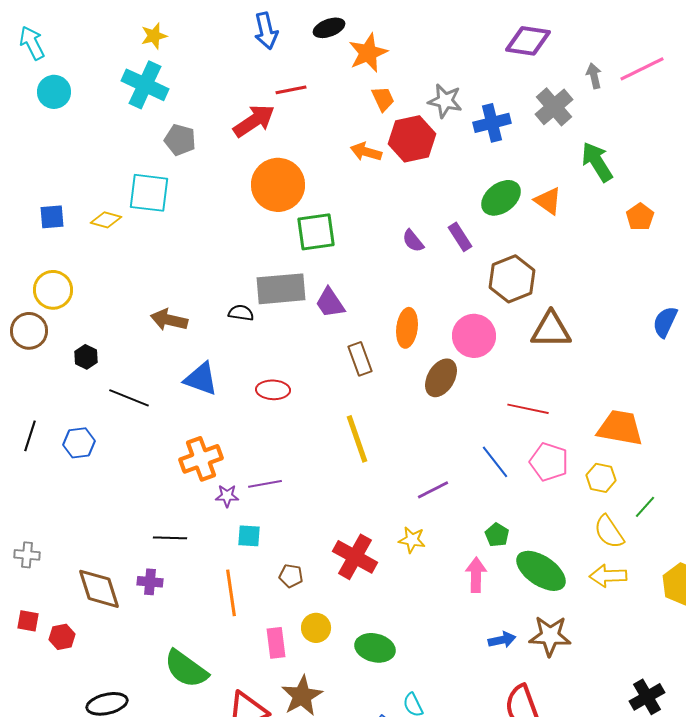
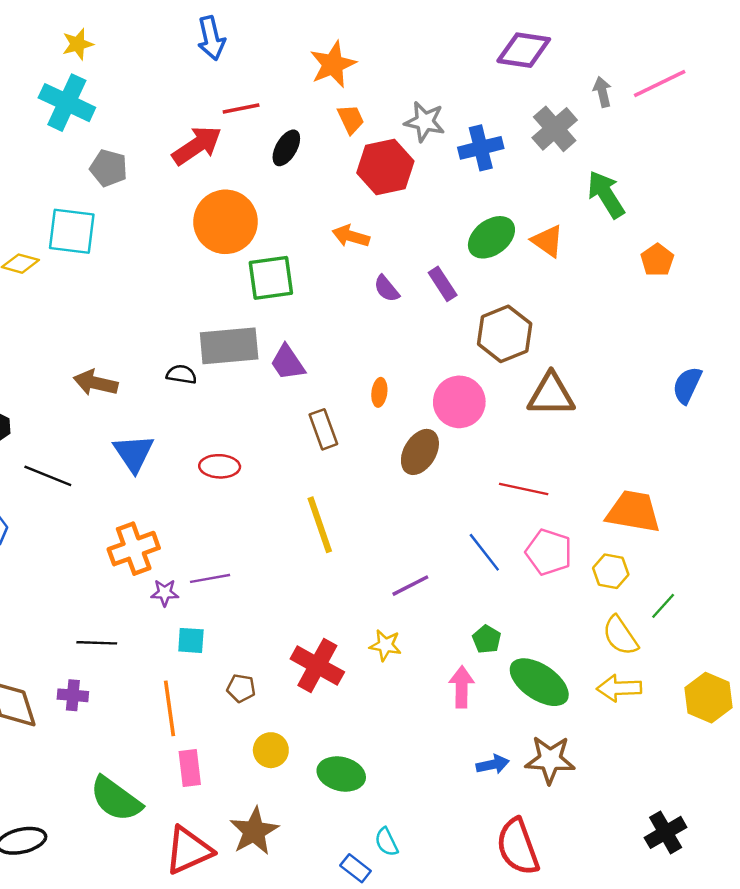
black ellipse: (329, 28) -> (286, 148), moved, turned -40
orange arrow: (366, 152) -> (351, 236), moved
orange ellipse: (407, 328) -> (379, 392), size x0.6
blue triangle: (201, 379) -> (134, 453), turned 36
pink rectangle: (276, 643) -> (190, 768), moved

